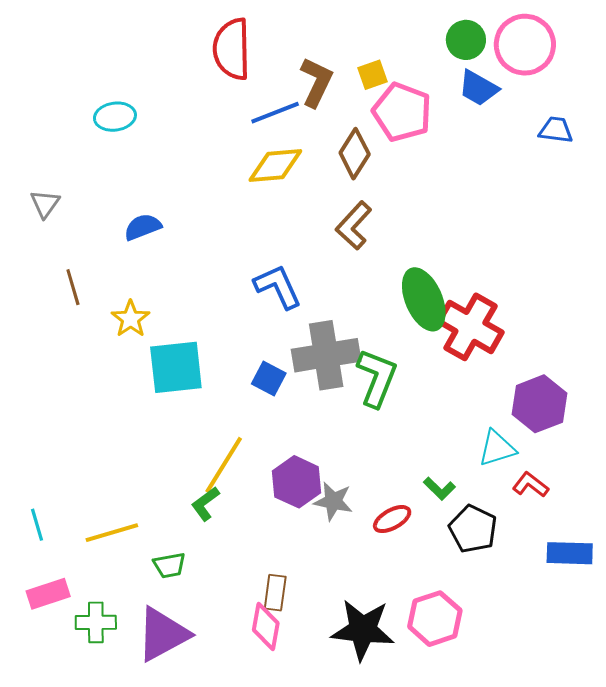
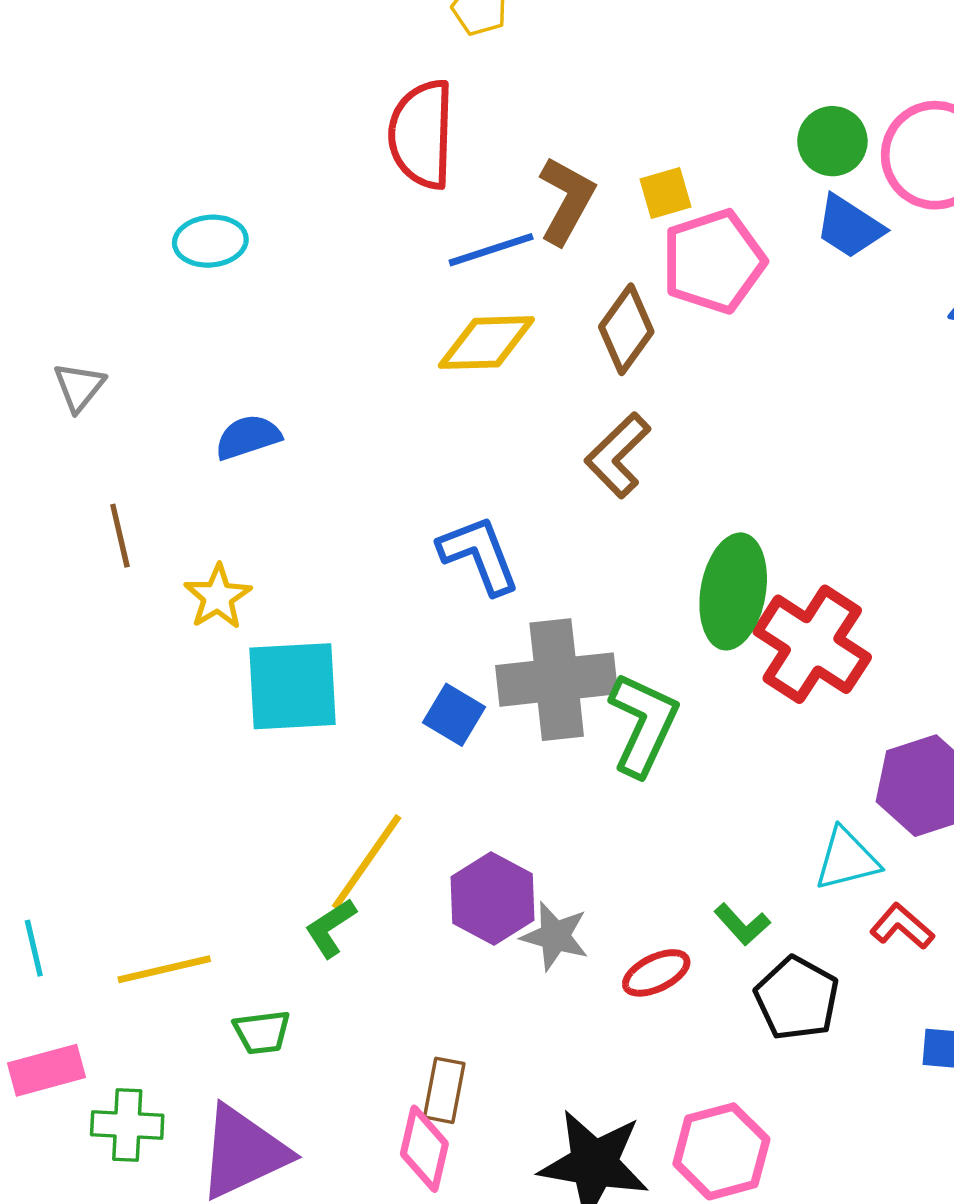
pink pentagon: (402, 112) -> (713, 261), turned 30
green ellipse: (424, 299) -> (733, 591), turned 30

